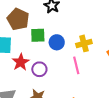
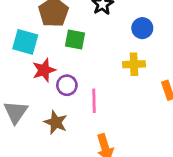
blue circle: (57, 42) -> (142, 28), moved
pink line: (76, 65) -> (94, 101), moved

